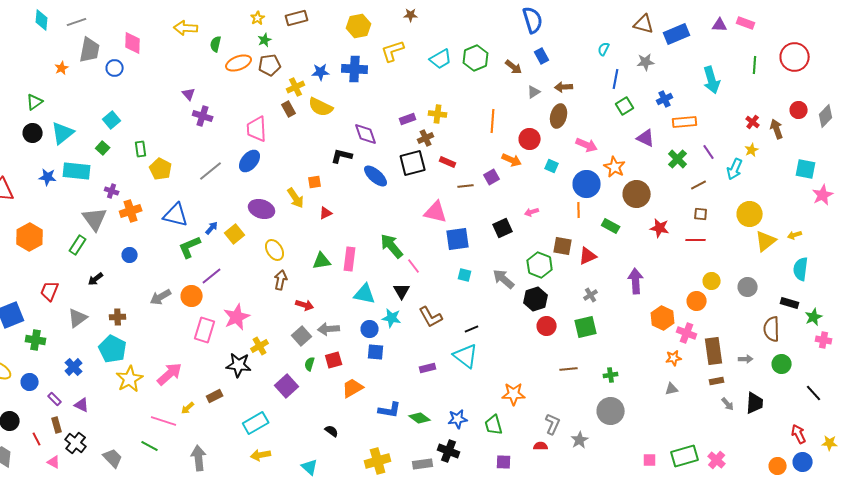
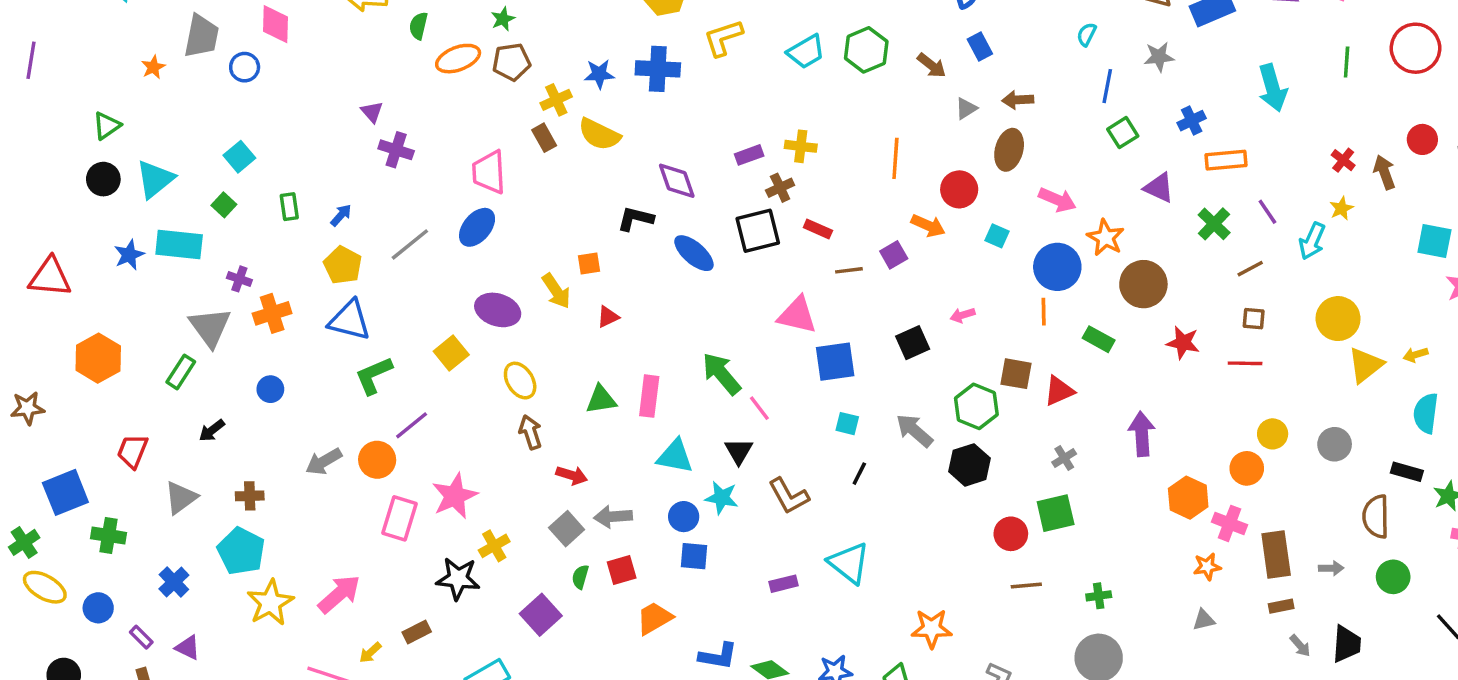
yellow pentagon: (161, 169) -> (343, 265), moved
blue star: (48, 177) -> (129, 255), turned -30
blue arrow: (212, 228) -> (341, 215), moved
brown arrow: (281, 280) -> (530, 432), turned -30
red circle: (547, 326) -> (1011, 534), moved
black line: (472, 329) -> (859, 474), moved, turned -40

